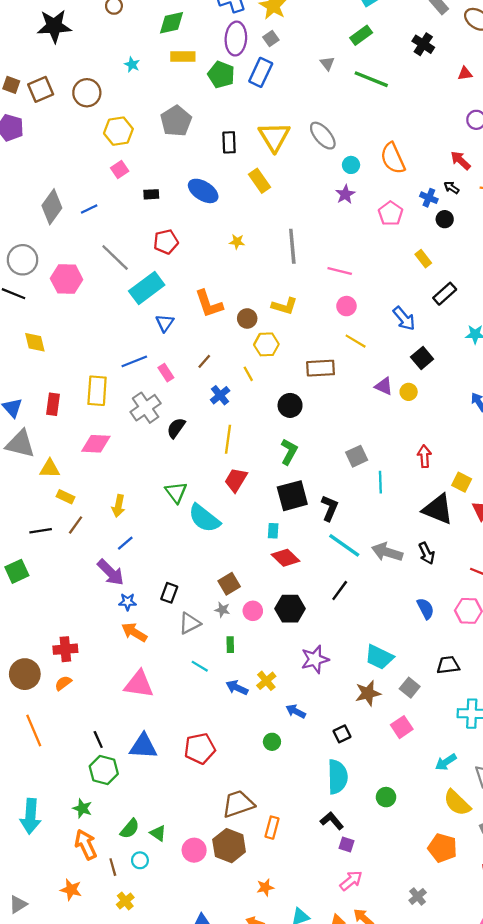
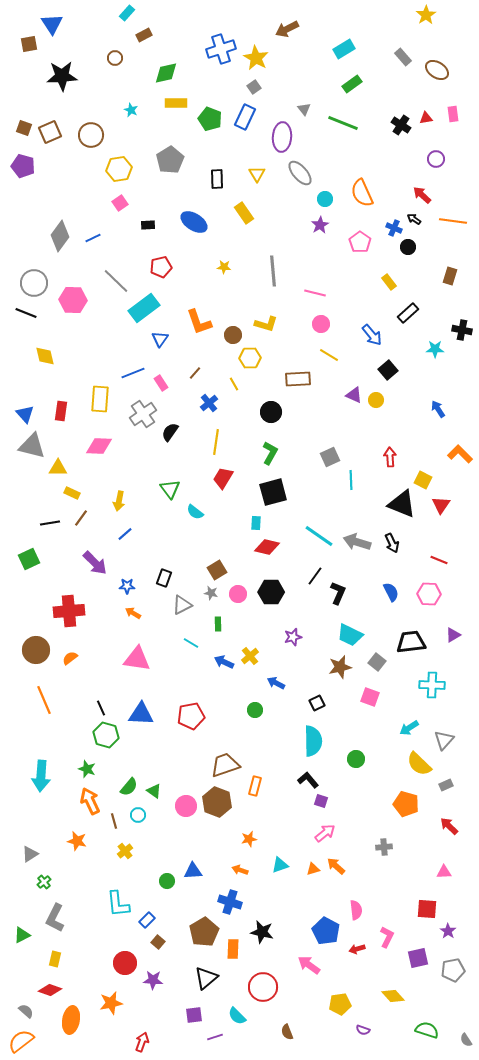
green rectangle: (361, 35) -> (352, 84), moved
purple ellipse: (236, 39) -> (282, 137), moved
black cross: (423, 44) -> (401, 125), moved
yellow triangle: (274, 137) -> (257, 174), size x0.6
black L-shape: (330, 508) -> (338, 593), moved
cyan semicircle: (204, 518) -> (195, 512), size x0.6
red diamond: (286, 558) -> (267, 547), turned -30
purple arrow: (111, 572) -> (95, 563), moved
orange arrow: (134, 632) -> (133, 613), size x0.7
red cross: (65, 649) -> (69, 611), moved, size x1.4
purple star: (315, 659) -> (293, 637), size x0.7
black trapezoid: (448, 665) -> (411, 642), size x1.4
pink square: (402, 727) -> (370, 697), turned -36
gray cross: (418, 896) -> (384, 847), turned 35

